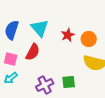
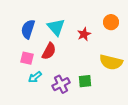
orange circle: (89, 39) -> (111, 22), moved
cyan arrow: (11, 78) -> (35, 77), moved

